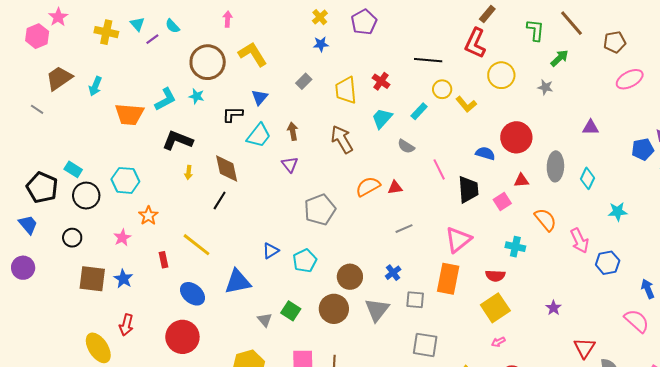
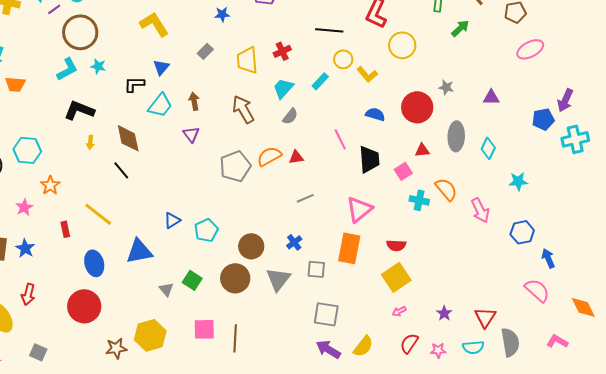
brown circle: (208, 62) -> (80, 32), moved
red cross: (381, 81) -> (282, 51), turned 30
gray star: (545, 87) -> (446, 87), moved
orange trapezoid: (129, 114) -> (15, 84), moved, size x0.7
gray semicircle: (406, 146) -> (290, 116), moved, turned -84
blue semicircle: (485, 153) -> (375, 114), moved
black line: (220, 201) -> (121, 170), turned -72
gray pentagon: (320, 210) -> (235, 166), moved
cyan cross: (515, 247) -> (419, 200), moved
blue hexagon: (608, 263) -> (522, 232), moved
blue ellipse: (193, 294) -> (94, 263), turned 35
purple star: (553, 308) -> (444, 313), moved

